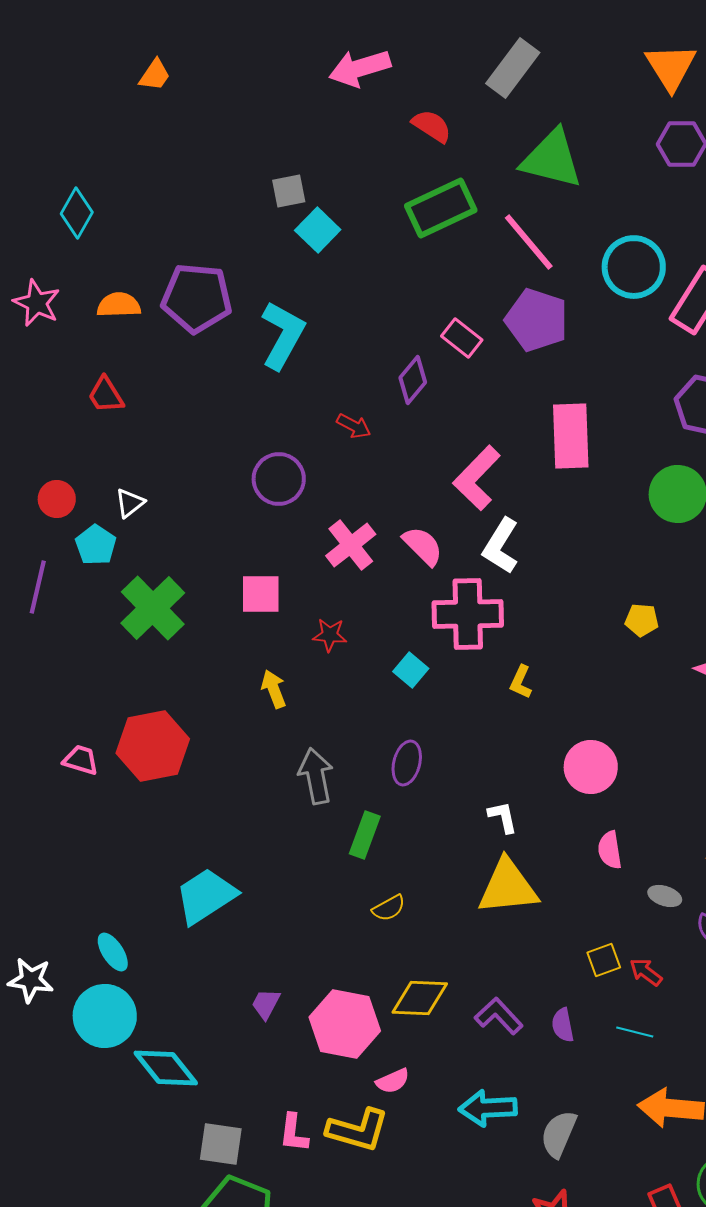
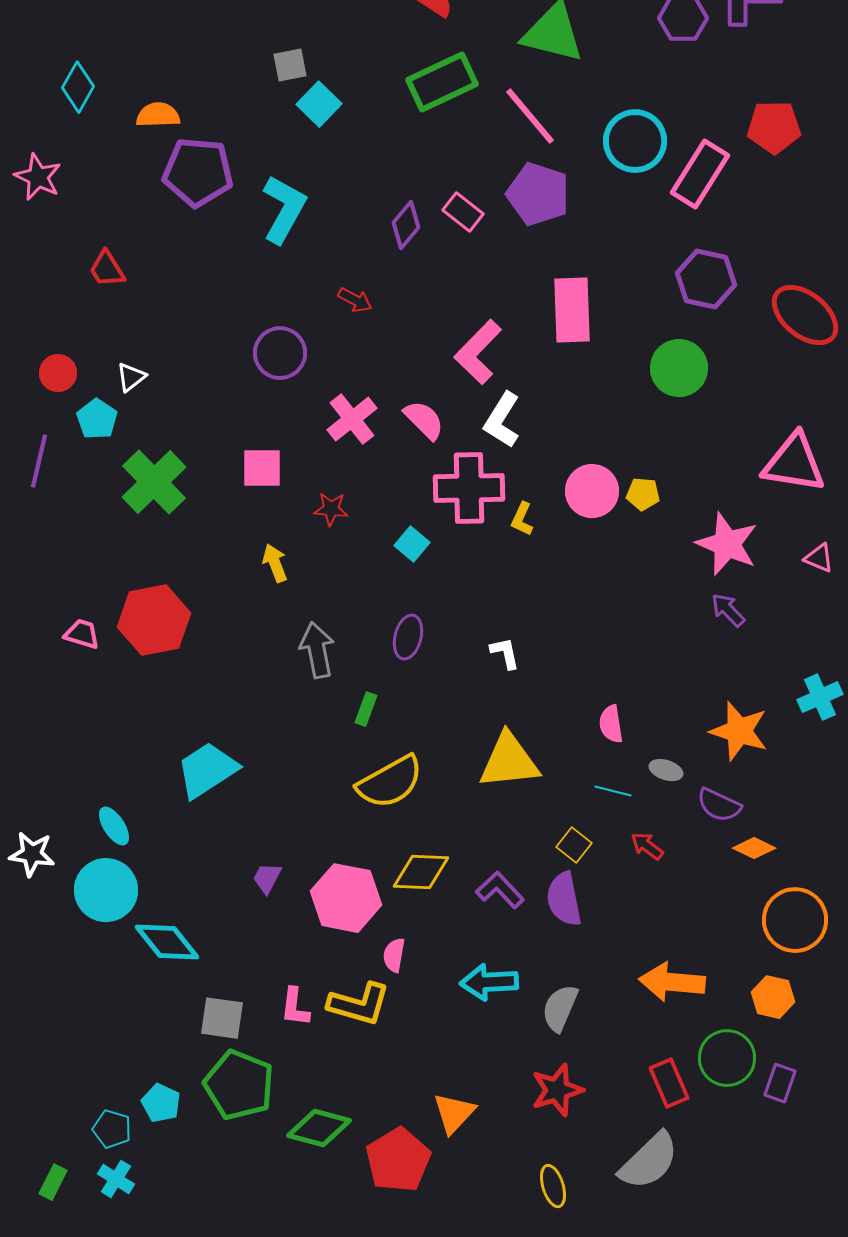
orange semicircle: (119, 305) -> (158, 115), moved
purple diamond: (413, 380) -> (406, 225), moved
yellow L-shape: (521, 682) -> (522, 519), moved
pink circle: (591, 767) -> (592, 491), moved
white L-shape: (503, 817) -> (505, 653), moved
green rectangle: (365, 835) -> (366, 709), size x0.7
yellow semicircle: (389, 908) -> (390, 782), size x2.0
yellow square: (604, 960) -> (574, 845), moved, turned -32
purple semicircle: (563, 1025) -> (564, 899), size x1.6
cyan line: (635, 1032) -> (613, 791), moved
pink semicircle: (393, 1081) -> (394, 955), turned 124

